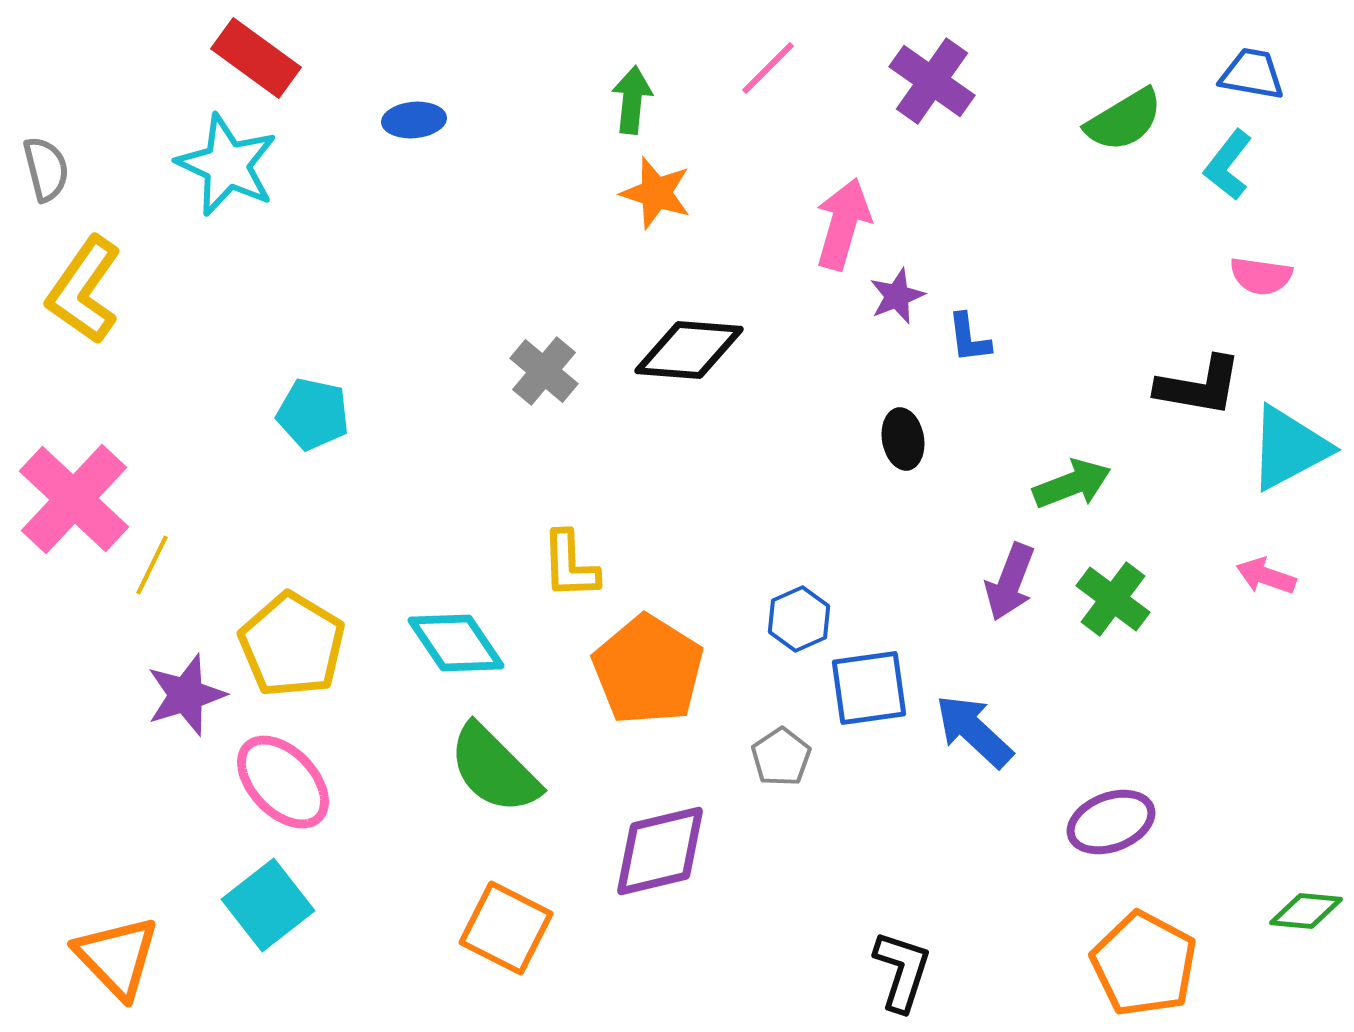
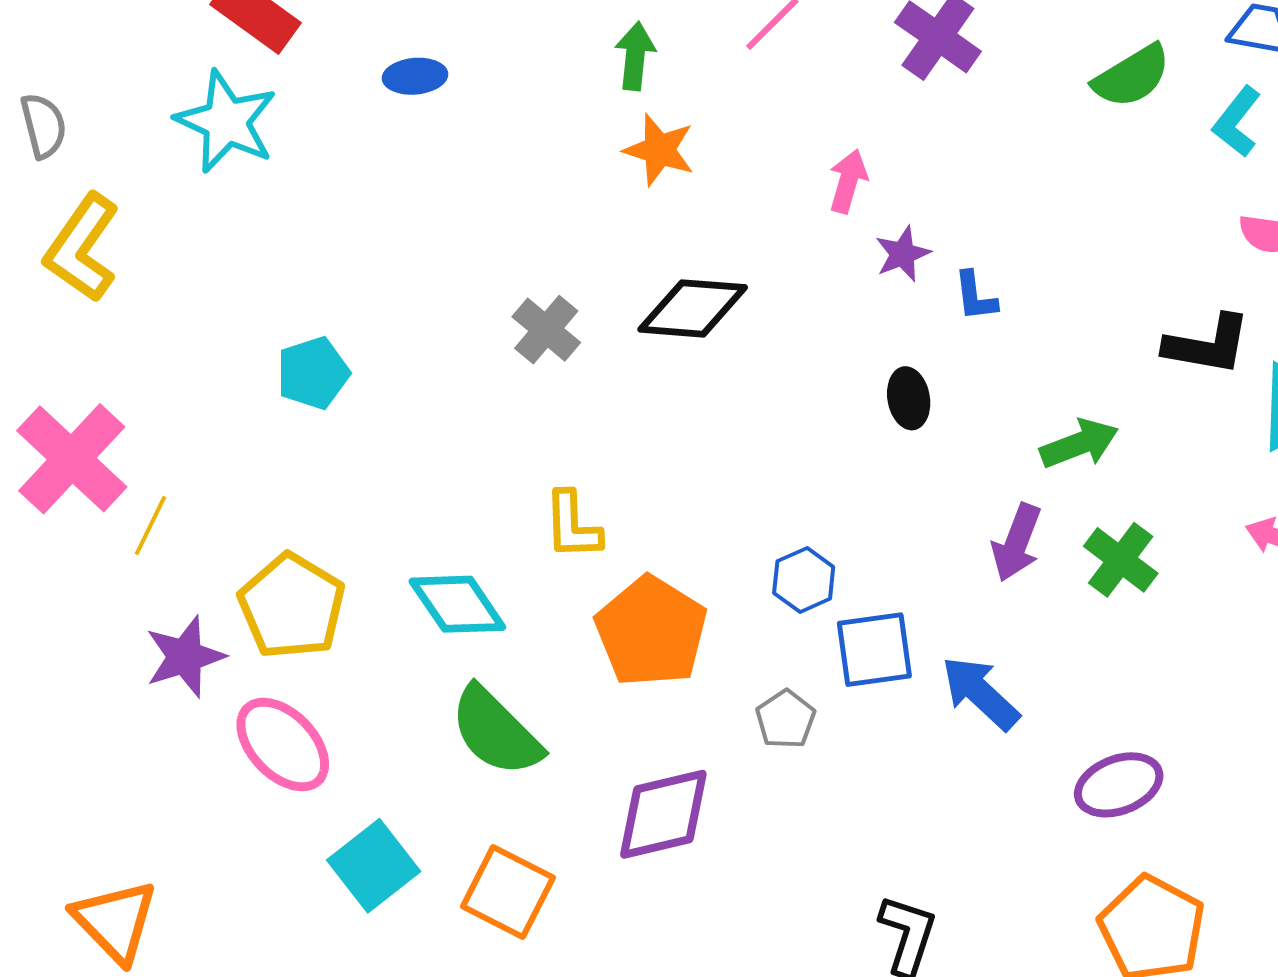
pink arrow: (843, 224) -> (848, 181), size x0.7
cyan pentagon: (313, 414) -> (313, 373), turned -30
cyan square: (268, 905) -> (374, 866), moved

